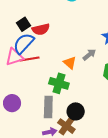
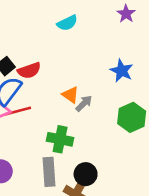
gray arrow: (89, 55) -> (84, 103), moved
orange triangle: (70, 63) -> (70, 95), moved

